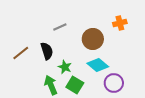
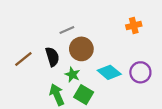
brown circle: (93, 39) -> (81, 49), moved
purple circle: (114, 83) -> (140, 72), moved

